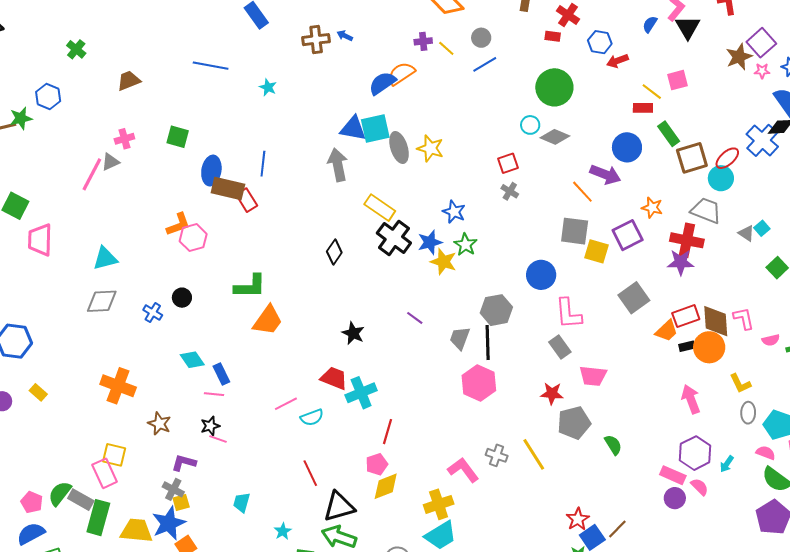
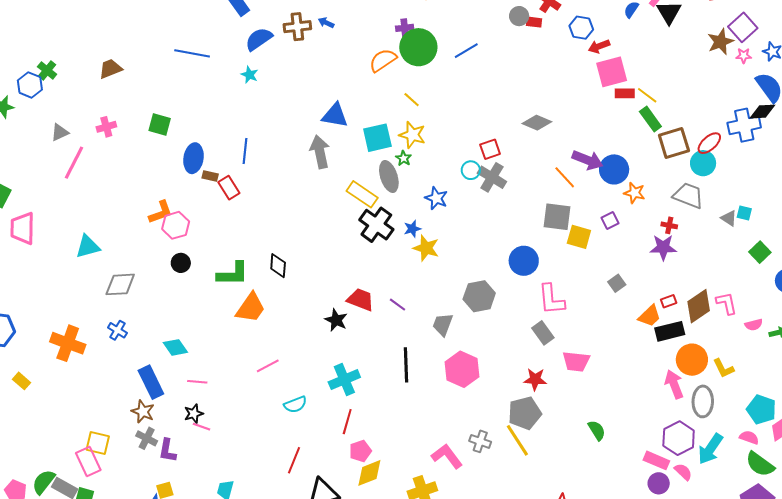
gray circle: (481, 38) -> (519, 16), moved
yellow line: (446, 48) -> (412, 100), moved
green cross: (76, 49) -> (47, 70), moved
pink square: (678, 80) -> (612, 72), moved, size x1.5
blue semicircle: (382, 83) -> (259, 39), moved
green circle: (554, 87) -> (418, 47), moved
yellow line: (652, 92) -> (647, 95), moved
cyan circle: (530, 125) -> (471, 170), moved
cyan square: (375, 128) -> (377, 138), moved
blue cross: (762, 140) -> (744, 125), turned 36
blue circle: (627, 147) -> (614, 169), moved
gray ellipse: (399, 148) -> (389, 176), moved
gray triangle: (110, 162) -> (60, 132), moved
brown rectangle: (228, 189) -> (210, 176), size x0.5
gray cross: (510, 191) -> (492, 177), size x1.6
cyan square: (762, 228) -> (744, 213), turned -35
purple square: (628, 235) -> (610, 221), size x0.6
red cross: (687, 240) -> (669, 225), size x0.5
blue star: (430, 242) -> (412, 229), size x0.7
green star: (465, 245) -> (404, 158), moved, size x0.7
black diamond: (334, 252) -> (278, 266), moved, turned -30
black circle: (182, 298) -> (181, 263), moved
gray square: (634, 298) -> (617, 283), size x0.6
gray diamond: (102, 301) -> (120, 284), moved
blue cross: (153, 313) -> (117, 330), moved
red rectangle: (686, 316) -> (669, 301), size x0.6
brown diamond: (716, 321) -> (699, 306), turned 60
black line: (488, 343) -> (406, 365), moved
black rectangle: (687, 346) -> (670, 331), size x1.8
orange circle: (709, 347) -> (692, 360), moved
blue rectangle: (221, 374) -> (151, 382), moved, size x1.5
red trapezoid: (334, 378) -> (361, 300), moved
orange cross: (118, 386) -> (68, 343), moved
pink line: (286, 404) -> (268, 366), moved
gray ellipse: (748, 413) -> (703, 401), moved, size x1.4
gray pentagon: (574, 423) -> (525, 413), moved
red line: (387, 432) -> (347, 422), moved
purple L-shape: (184, 463) -> (167, 451), turned -95
cyan arrow: (727, 464) -> (710, 449), size x1.8
red line: (310, 473) -> (294, 460), turned 48
gray cross: (173, 489) -> (147, 438), moved

